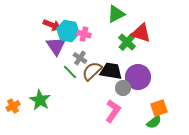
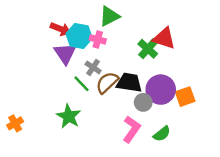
green triangle: (116, 14) -> (109, 16), moved
green star: (40, 100) -> (69, 116), moved
orange square: (159, 108) -> (185, 97), moved
green semicircle: (154, 122) -> (162, 134), moved

